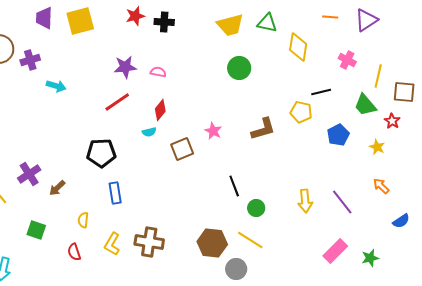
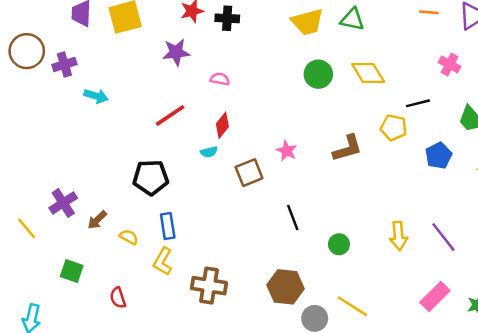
yellow diamond: (298, 47) -> (368, 73), moved, turned -40
purple star: (125, 67) -> (176, 52), moved
black line: (234, 186) -> (293, 218), moved
yellow semicircle: (83, 220) -> (129, 237), moved, turned 112
yellow line: (250, 240) -> (352, 306), moved
yellow L-shape: (112, 244) -> (163, 261), moved

